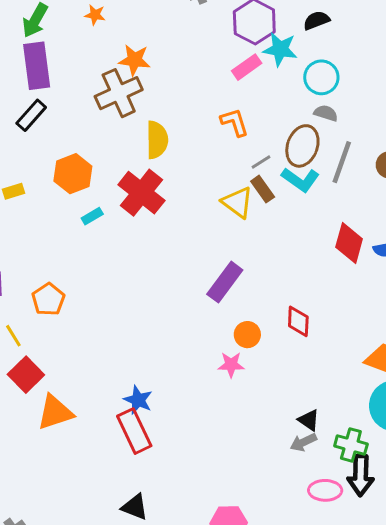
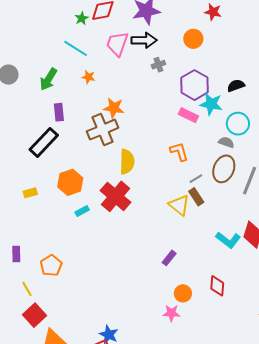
purple rectangle: (37, 66) -> (59, 112), moved, size x0.6
pink rectangle: (247, 67) -> (188, 115), turned 60
gray semicircle: (326, 113) -> (226, 142), moved
black rectangle: (31, 115) -> (44, 142), size x1.4
cyan L-shape: (300, 180) -> (228, 240), moved
purple rectangle: (225, 282) -> (169, 258), size x0.6

